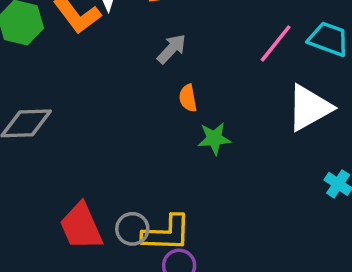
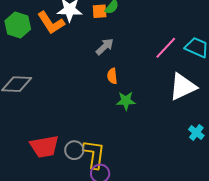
red trapezoid: (81, 226) -> (44, 147), turned -80
yellow L-shape: (167, 233) -> (94, 154), turned -88

